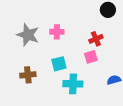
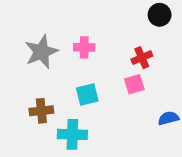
gray star: (28, 35) -> (41, 52), turned 30
cyan cross: (73, 84) -> (72, 134), moved

